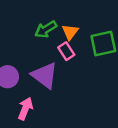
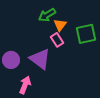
green arrow: (46, 29) -> (47, 15), moved

